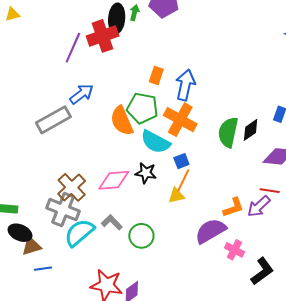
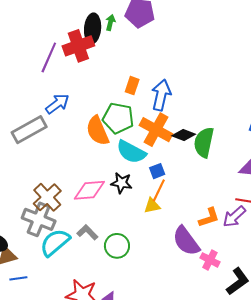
black diamond: (251, 130) -> (184, 135), moved, turned 55
purple semicircle: (211, 231) -> (186, 241), turned -96

